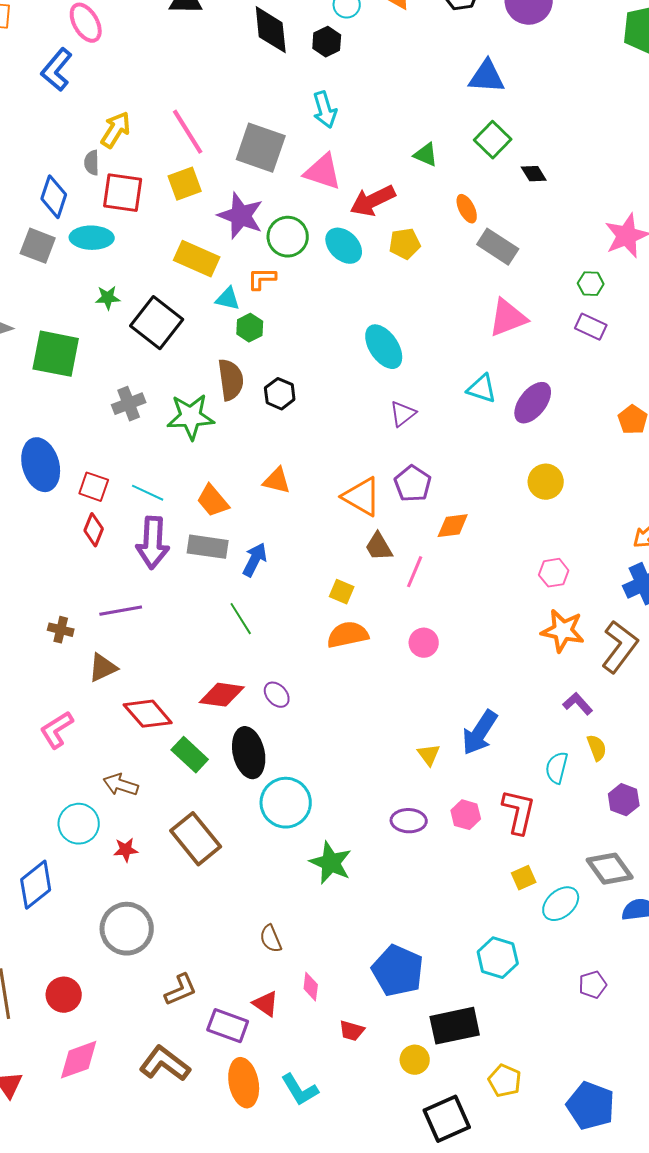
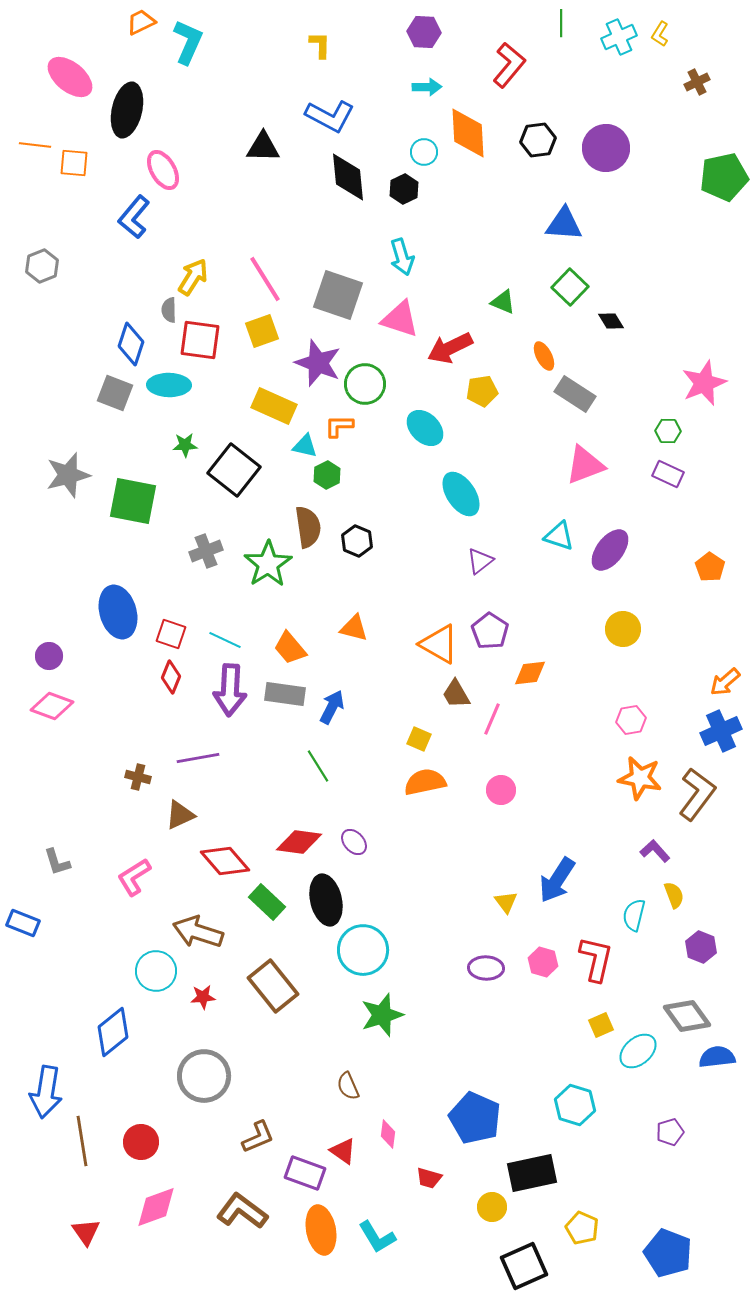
cyan ellipse: (344, 246) -> (425, 428), moved
green star: (191, 417) -> (268, 564), turned -30
brown arrow: (121, 785) -> (198, 932), size x1.4
green star: (331, 863) -> (382, 1015), moved, turned 30

